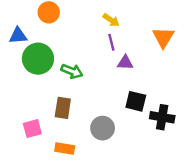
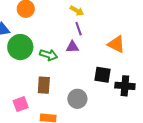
orange triangle: (163, 37) -> (116, 44), moved, turned -30
purple triangle: (125, 63) -> (72, 47), moved

